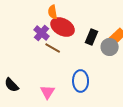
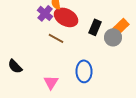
purple cross: (42, 33) -> (45, 13), moved
black semicircle: (12, 85) -> (15, 66), moved

